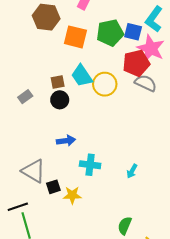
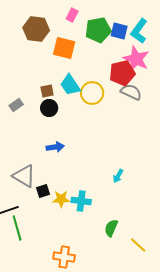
blue square: (133, 32) -> (119, 31), moved
green pentagon: (110, 33) -> (98, 30), moved
cyan cross: (90, 165) -> (81, 201), moved

